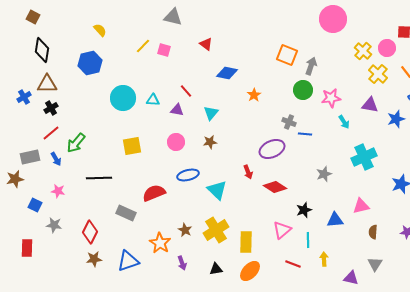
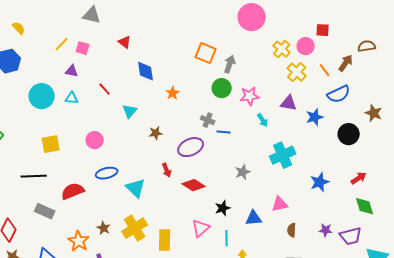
blue diamond: (227, 73) -> (146, 71), turned 70
purple triangle: (177, 110) -> (72, 71), moved
brown star: (210, 142) -> (156, 133), moved
black line: (99, 178) -> (34, 176), moved

